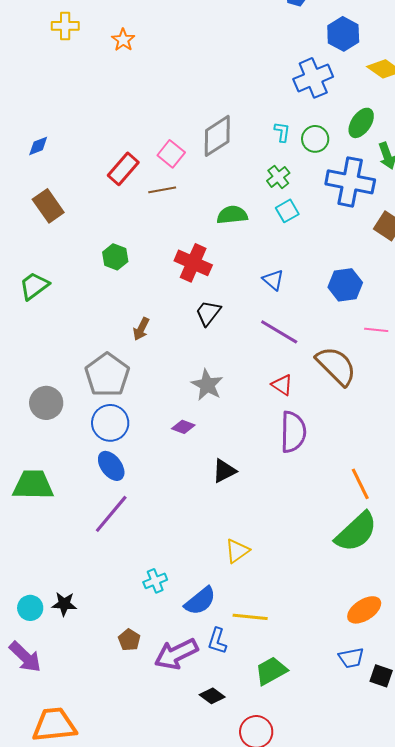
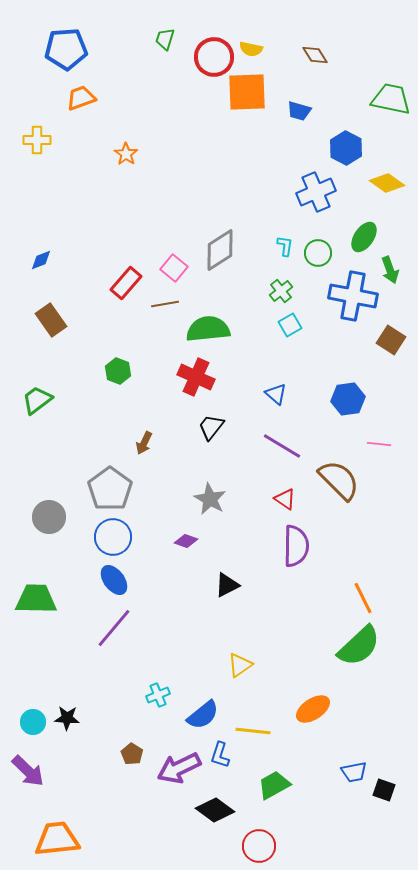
yellow cross: (65, 26) -> (37, 140), moved
green semicircle: (232, 215) -> (208, 329), moved, size x1.4
orange ellipse: (364, 610) -> (313, 709), moved
black diamond: (212, 696) -> (215, 810), size x1.5

